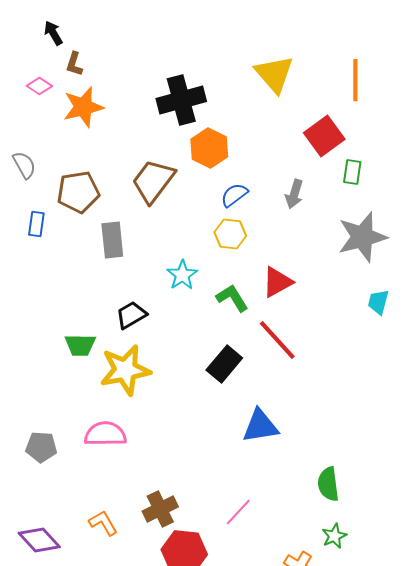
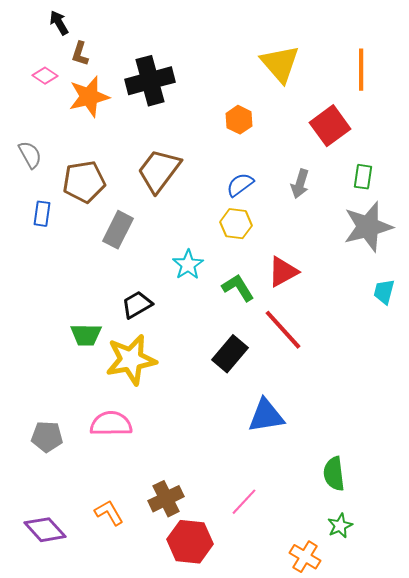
black cross: (181, 100) -> (150, 81), moved
orange hexagon: (209, 148) -> (239, 120), moved, size x0.7
green rectangle: (352, 172) -> (363, 177), moved
gray rectangle: (112, 240) -> (118, 230), turned 33

